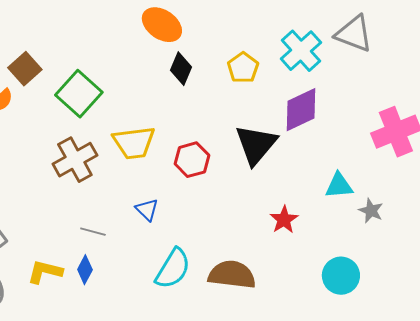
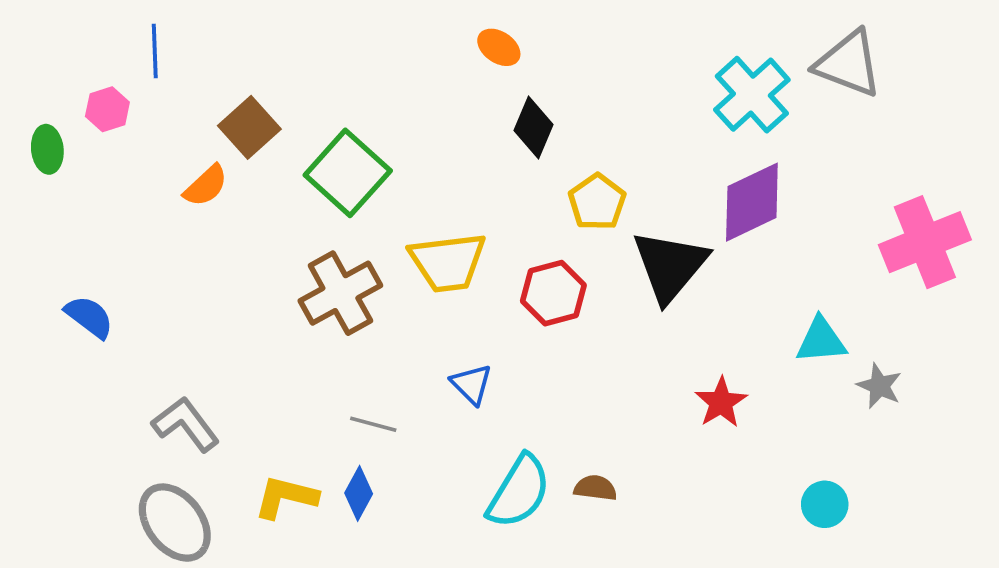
orange ellipse: (162, 25) -> (499, 47), size x0.6
yellow pentagon: (243, 68) -> (597, 202), moved
brown semicircle: (232, 275) -> (595, 488), moved, size x0.5
cyan circle: (341, 276) -> (825, 504), size x0.7

